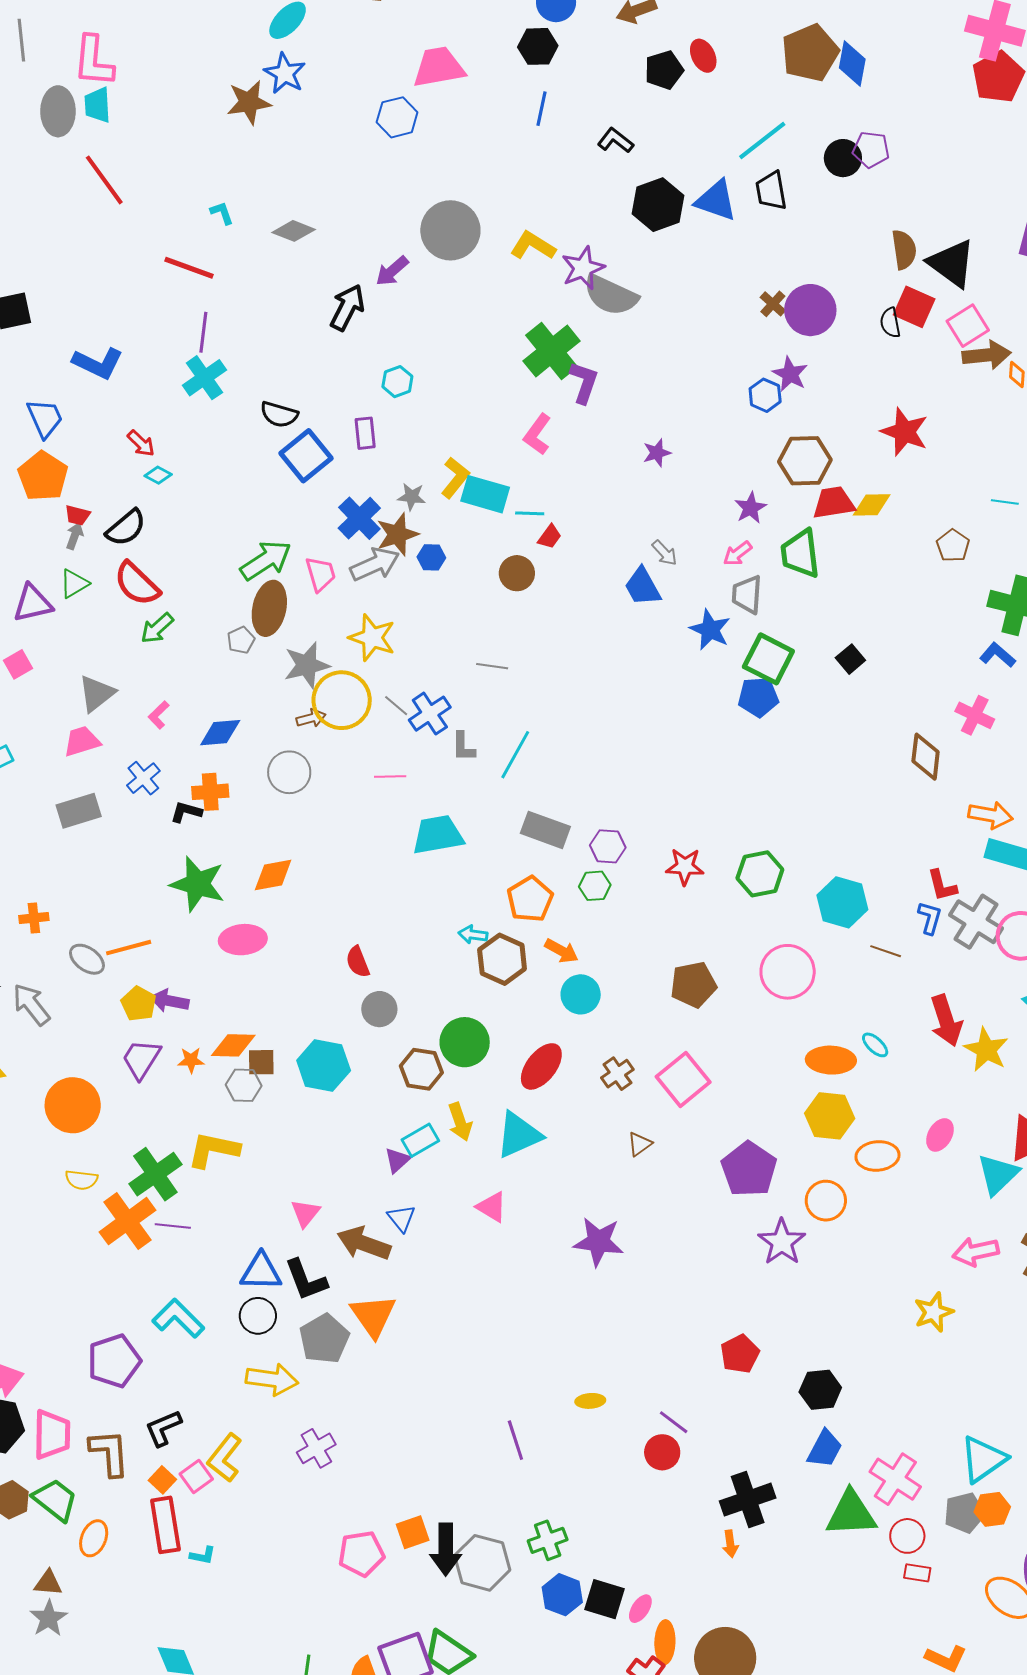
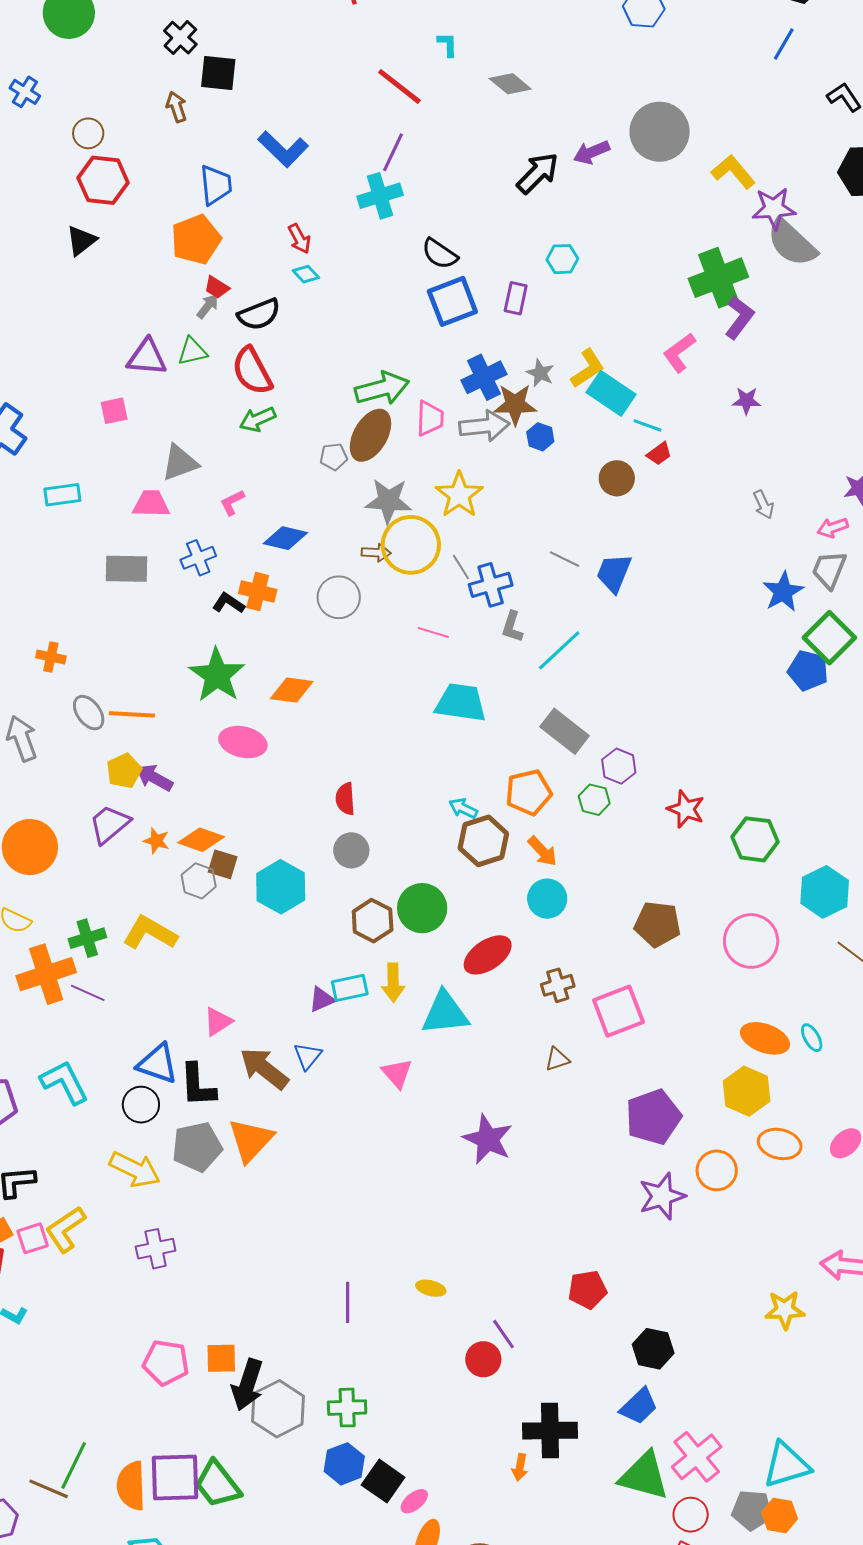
purple star: (657, 453) -> (747, 401), moved
blue trapezoid: (643, 587) -> (614, 573), moved, turned 33
green cross: (155, 1174) -> (87, 938), size x0.7

